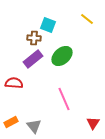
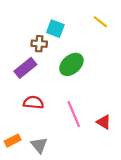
purple rectangle: (33, 59) -> (25, 68), moved
red semicircle: (14, 83) -> (33, 102), moved
red triangle: (93, 123) -> (104, 122), moved, turned -32

